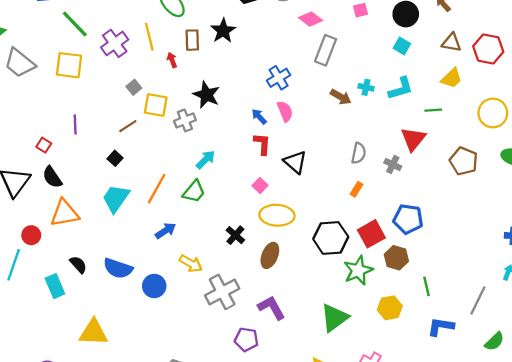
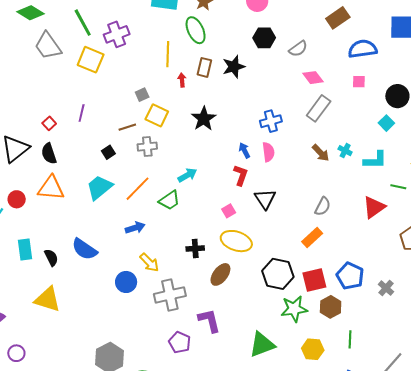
green line: (75, 24) -> (83, 23), moved
purple cross: (115, 43) -> (117, 34), moved
gray cross: (185, 120) -> (147, 147), moved
gray cross: (393, 165) -> (386, 288), moved
orange rectangle: (356, 189) -> (312, 237), size x1.5
black cross: (235, 235) -> (195, 248), turned 30
black semicircle: (78, 265) -> (51, 258), moved
blue circle: (154, 286) -> (126, 282), moved

